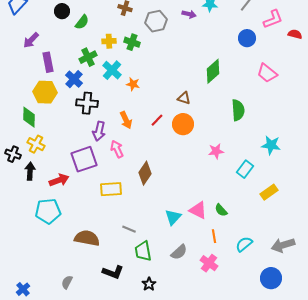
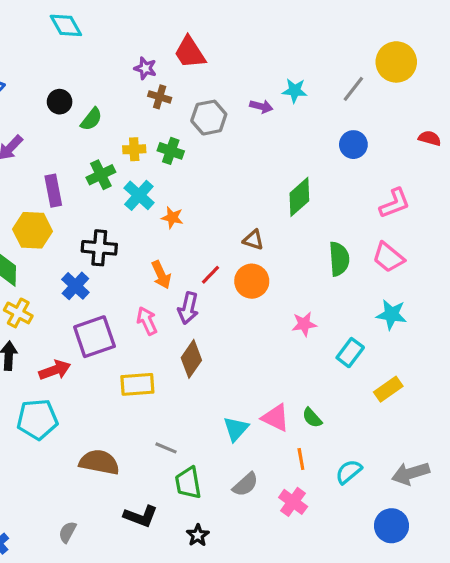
pink L-shape: (273, 19) -> (395, 203), moved
purple rectangle: (48, 62) -> (53, 191), moved
pink trapezoid: (267, 73) -> (388, 257), moved
blue cross: (74, 79) -> (75, 286), moved
purple arrow: (99, 131) -> (188, 308), moved

